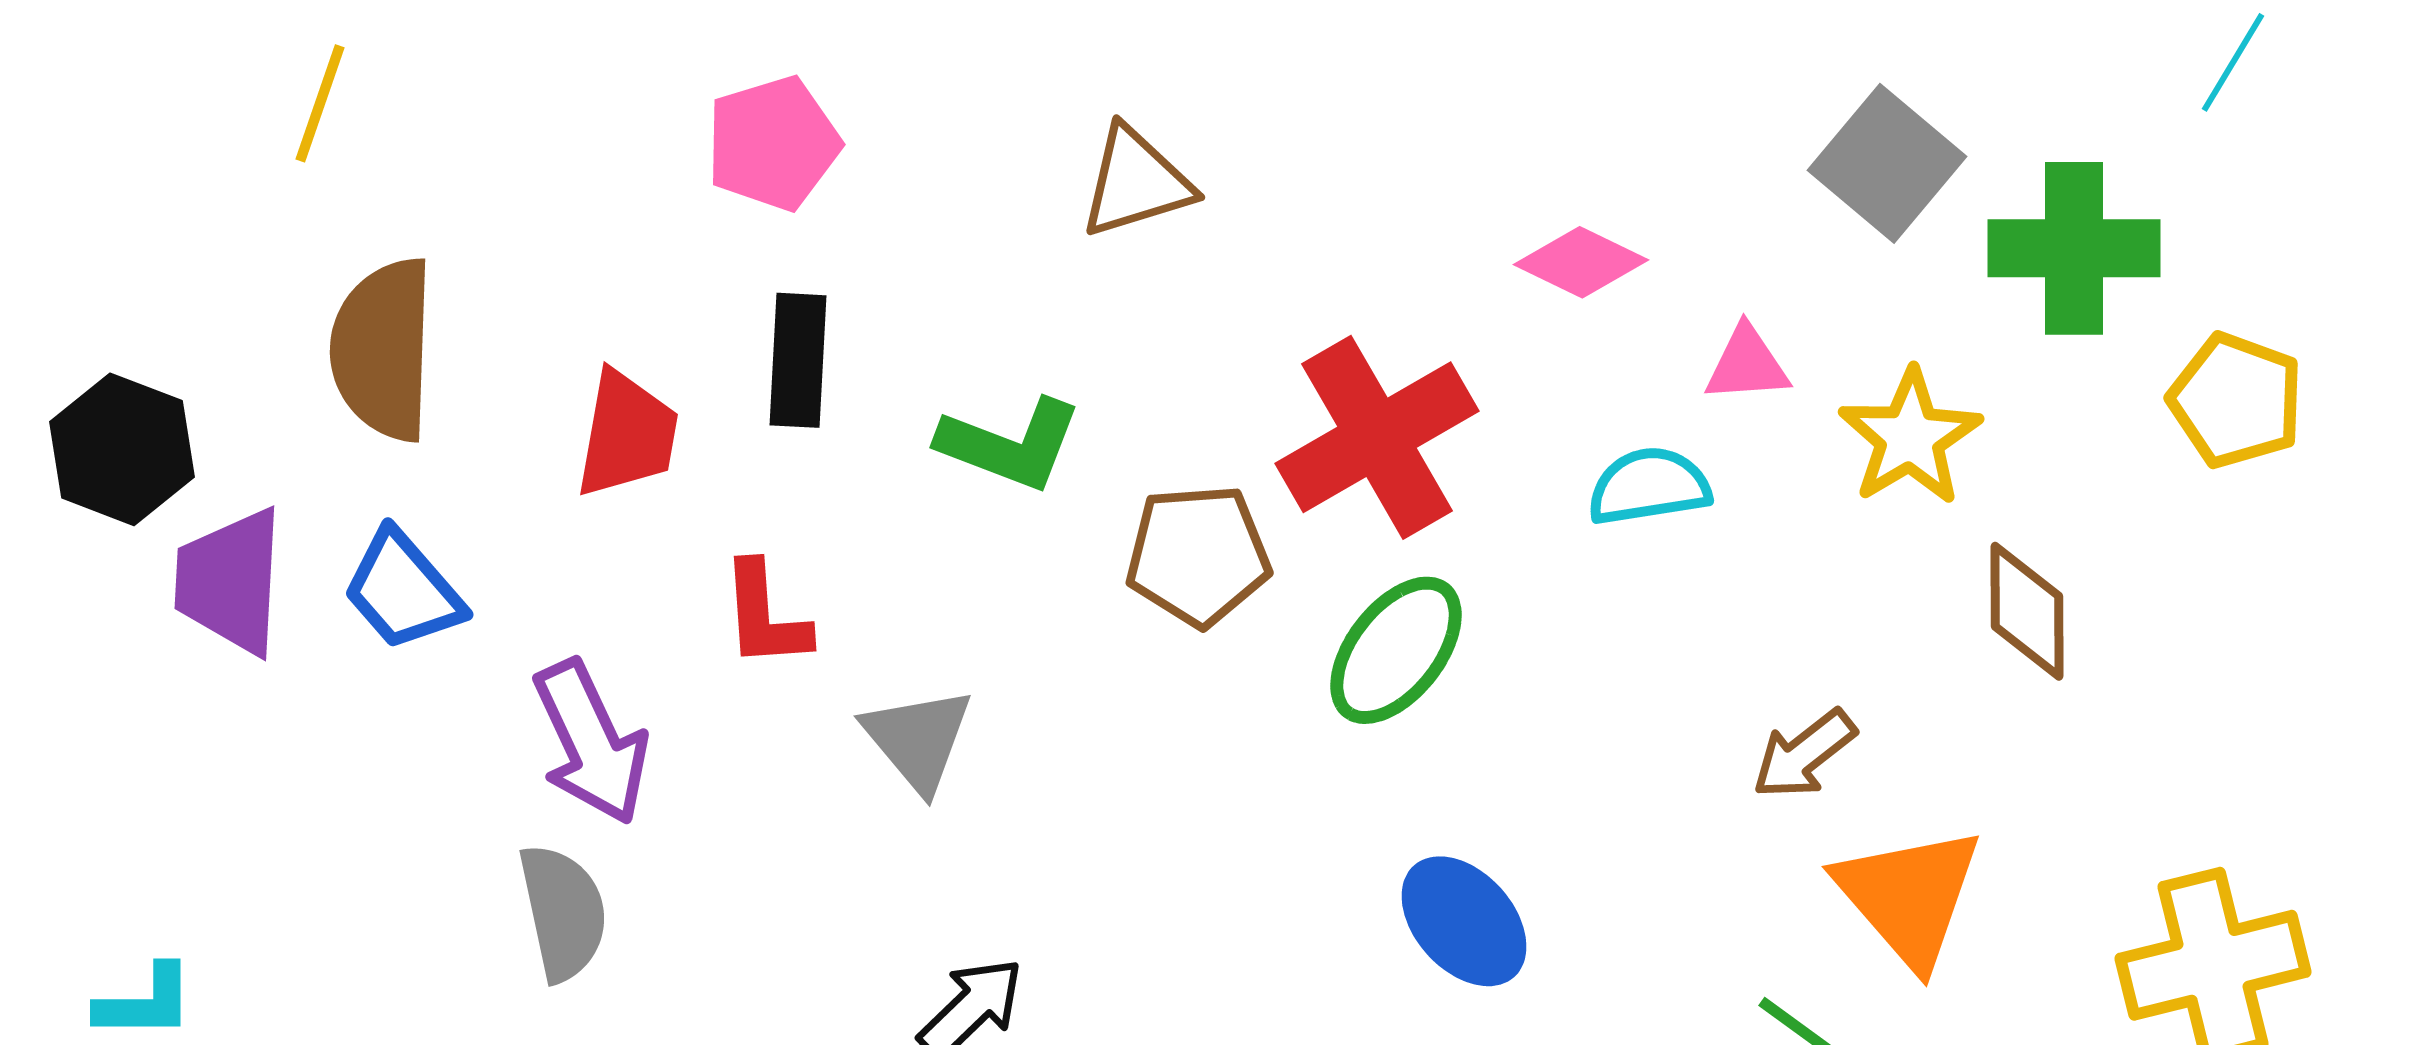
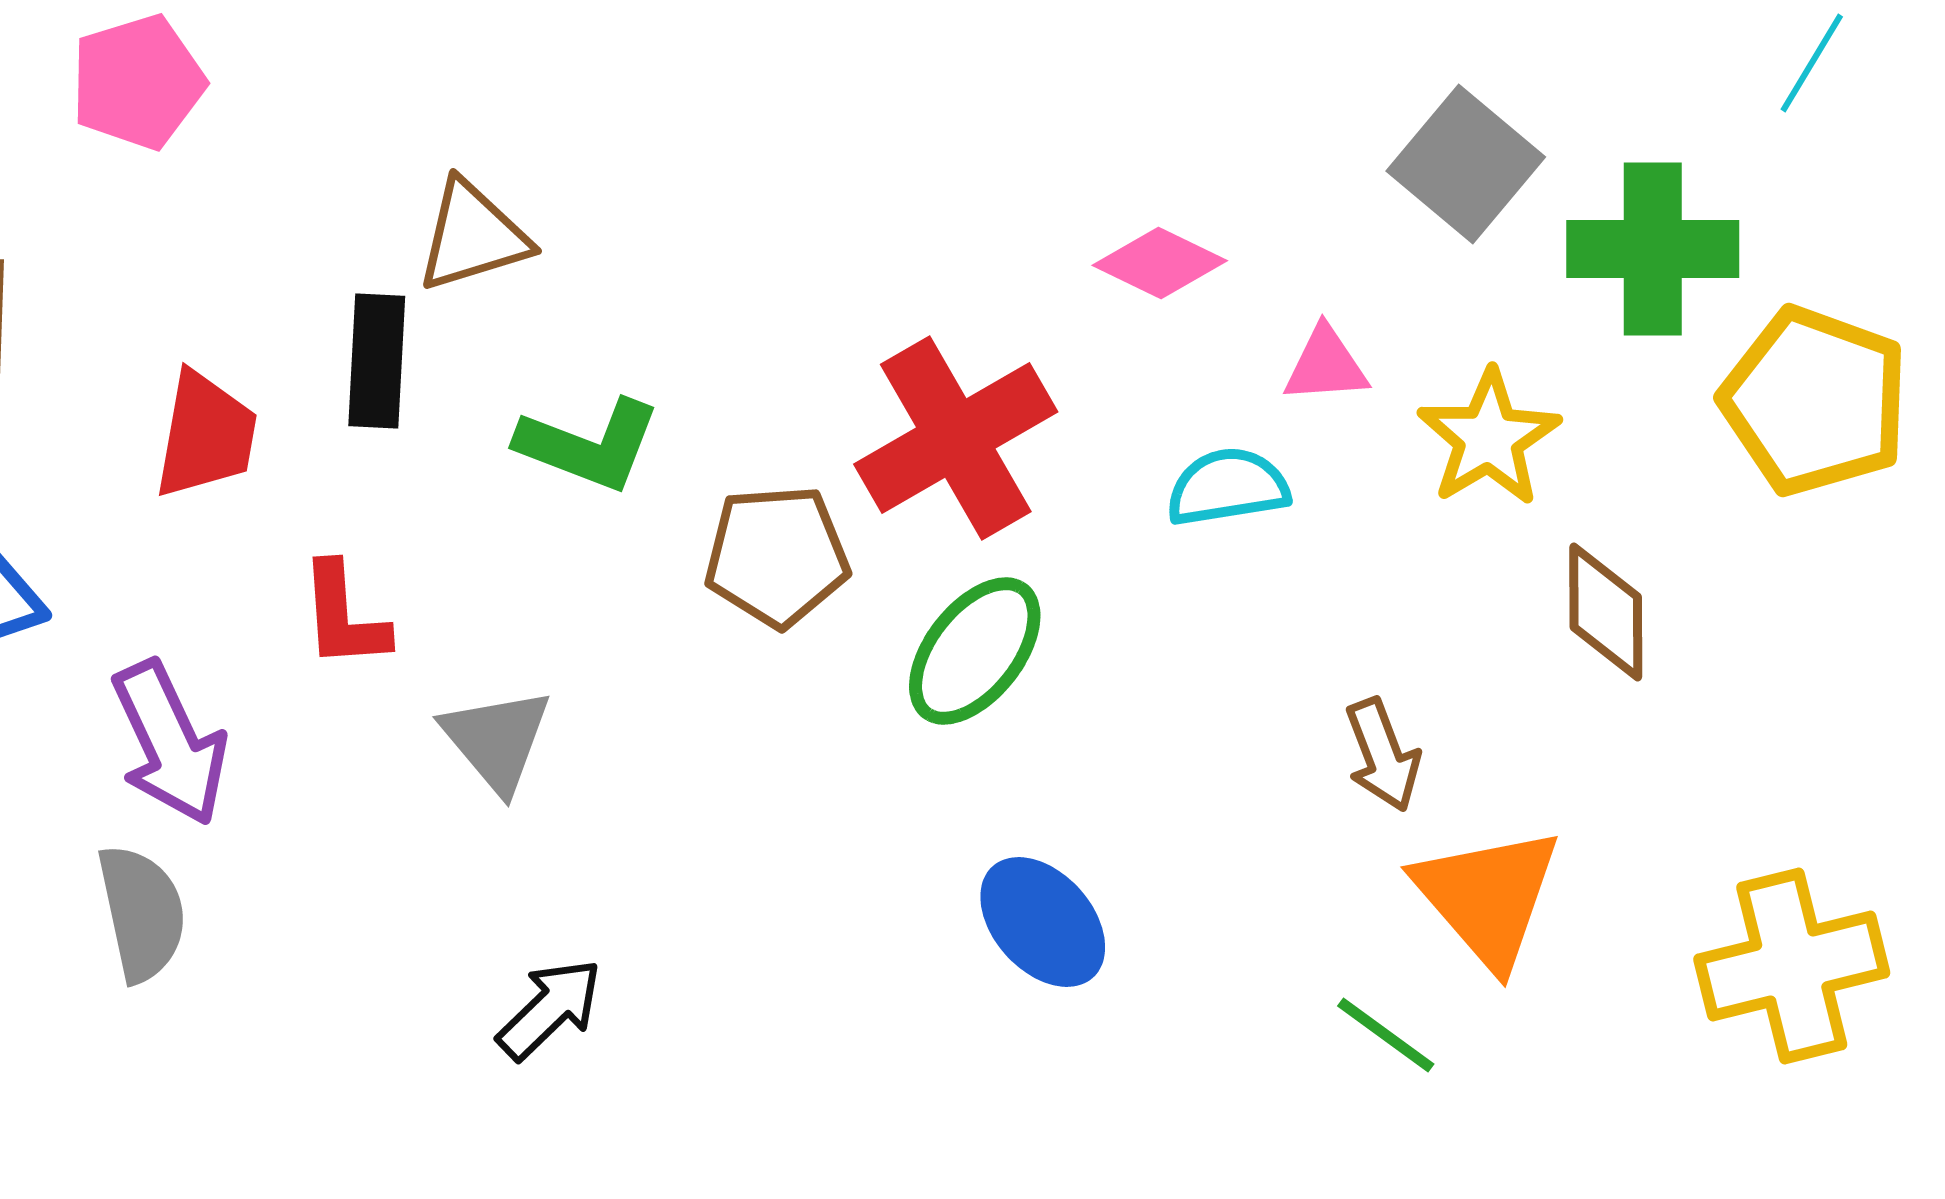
pink pentagon: (773, 143) -> (138, 82), moved
brown triangle: (1136, 182) -> (473, 236), moved
yellow pentagon: (2236, 400) -> (1815, 401), size x1.4
brown arrow: (1804, 754) -> (1383, 755), turned -73

